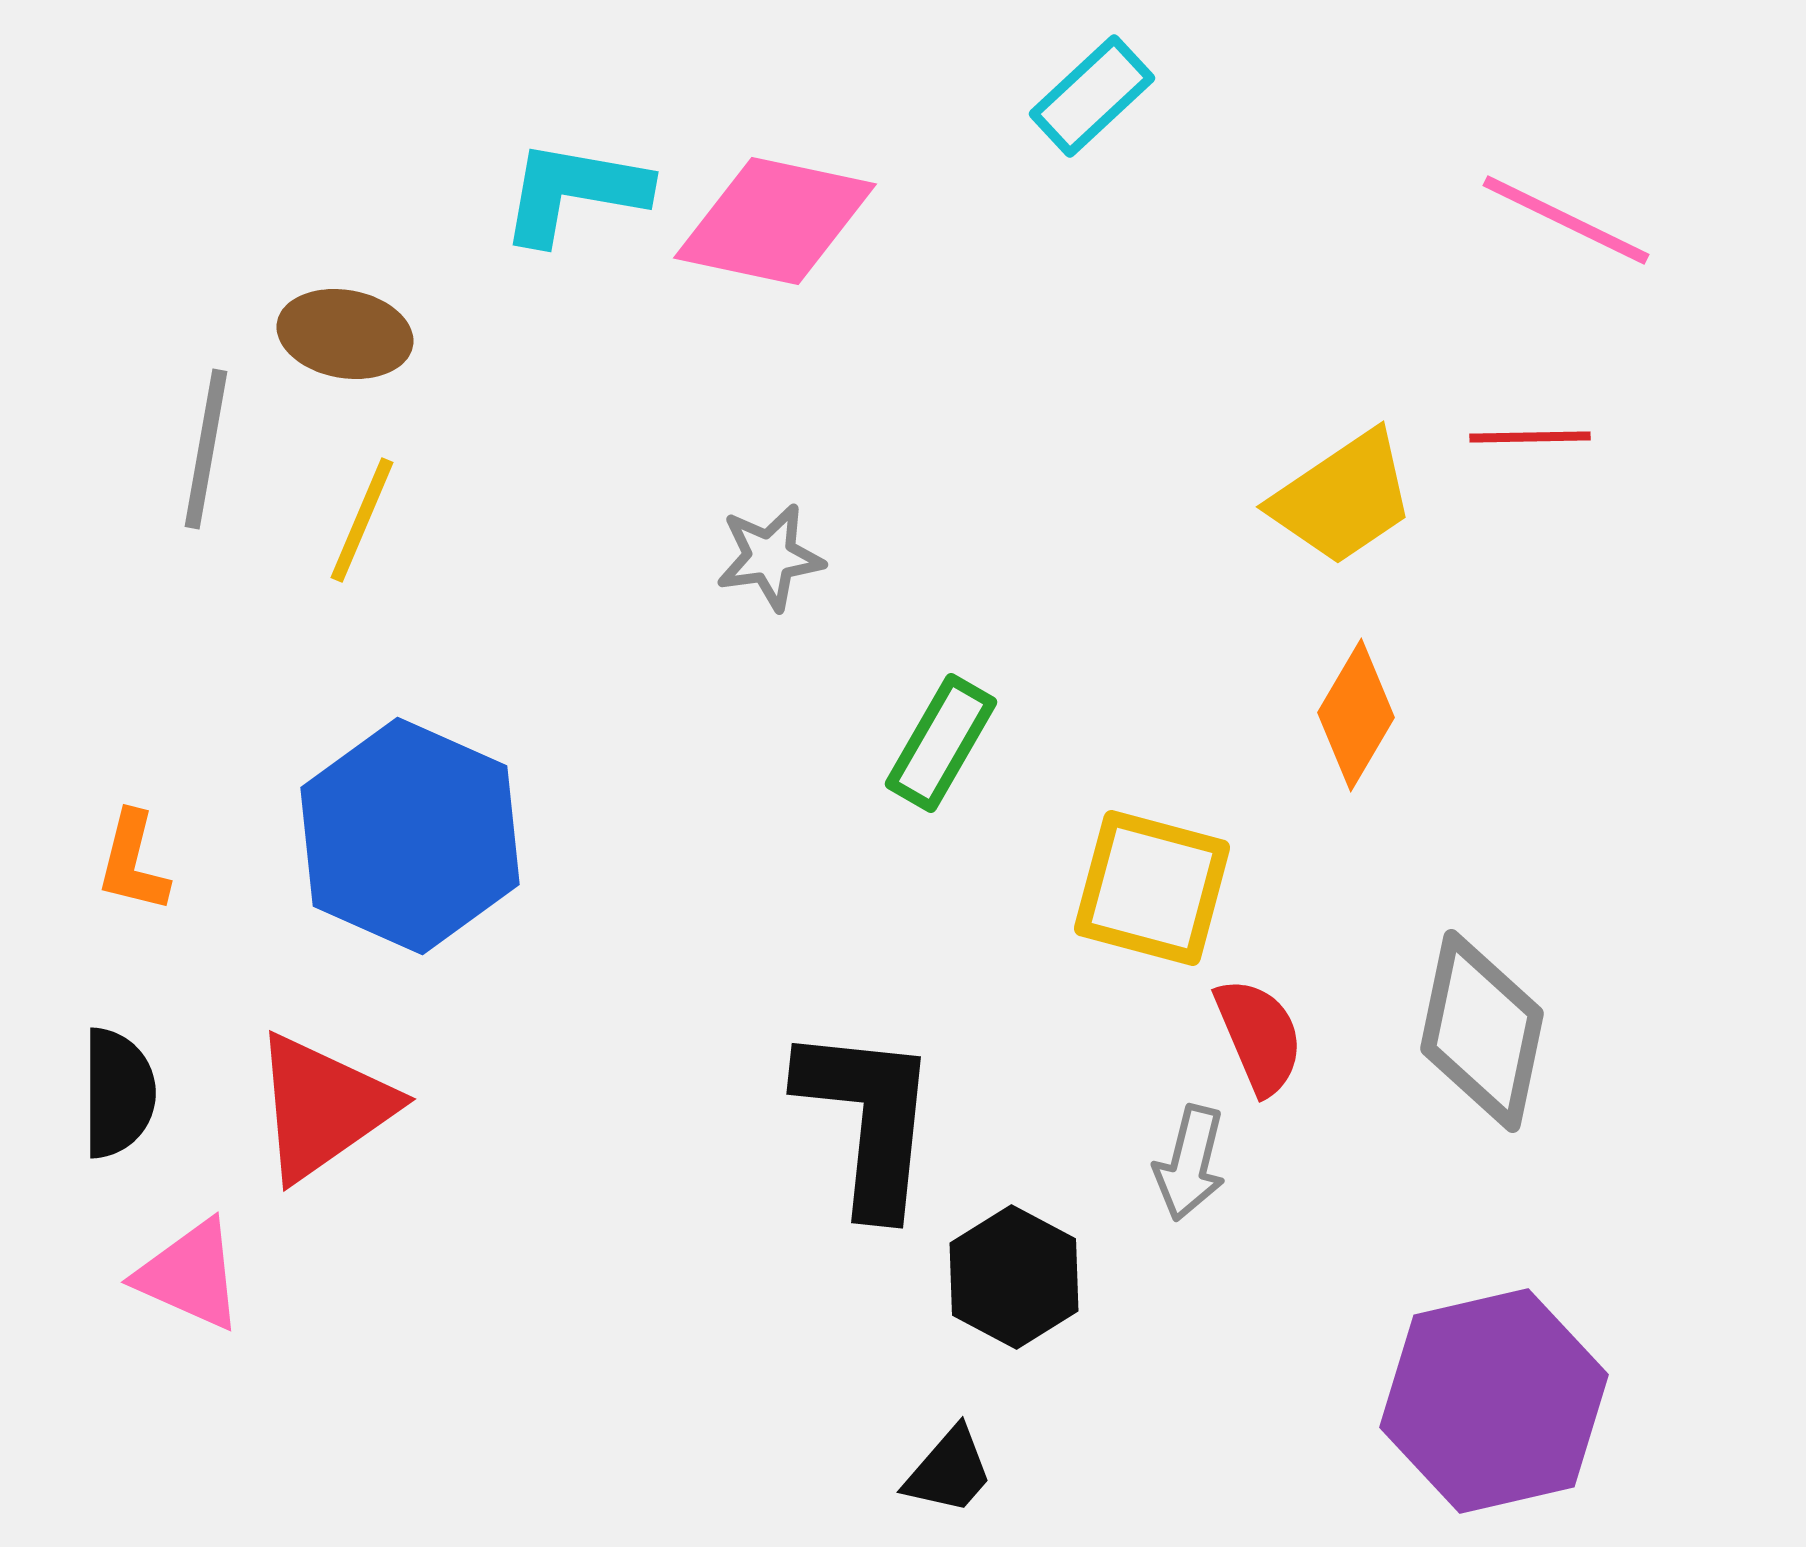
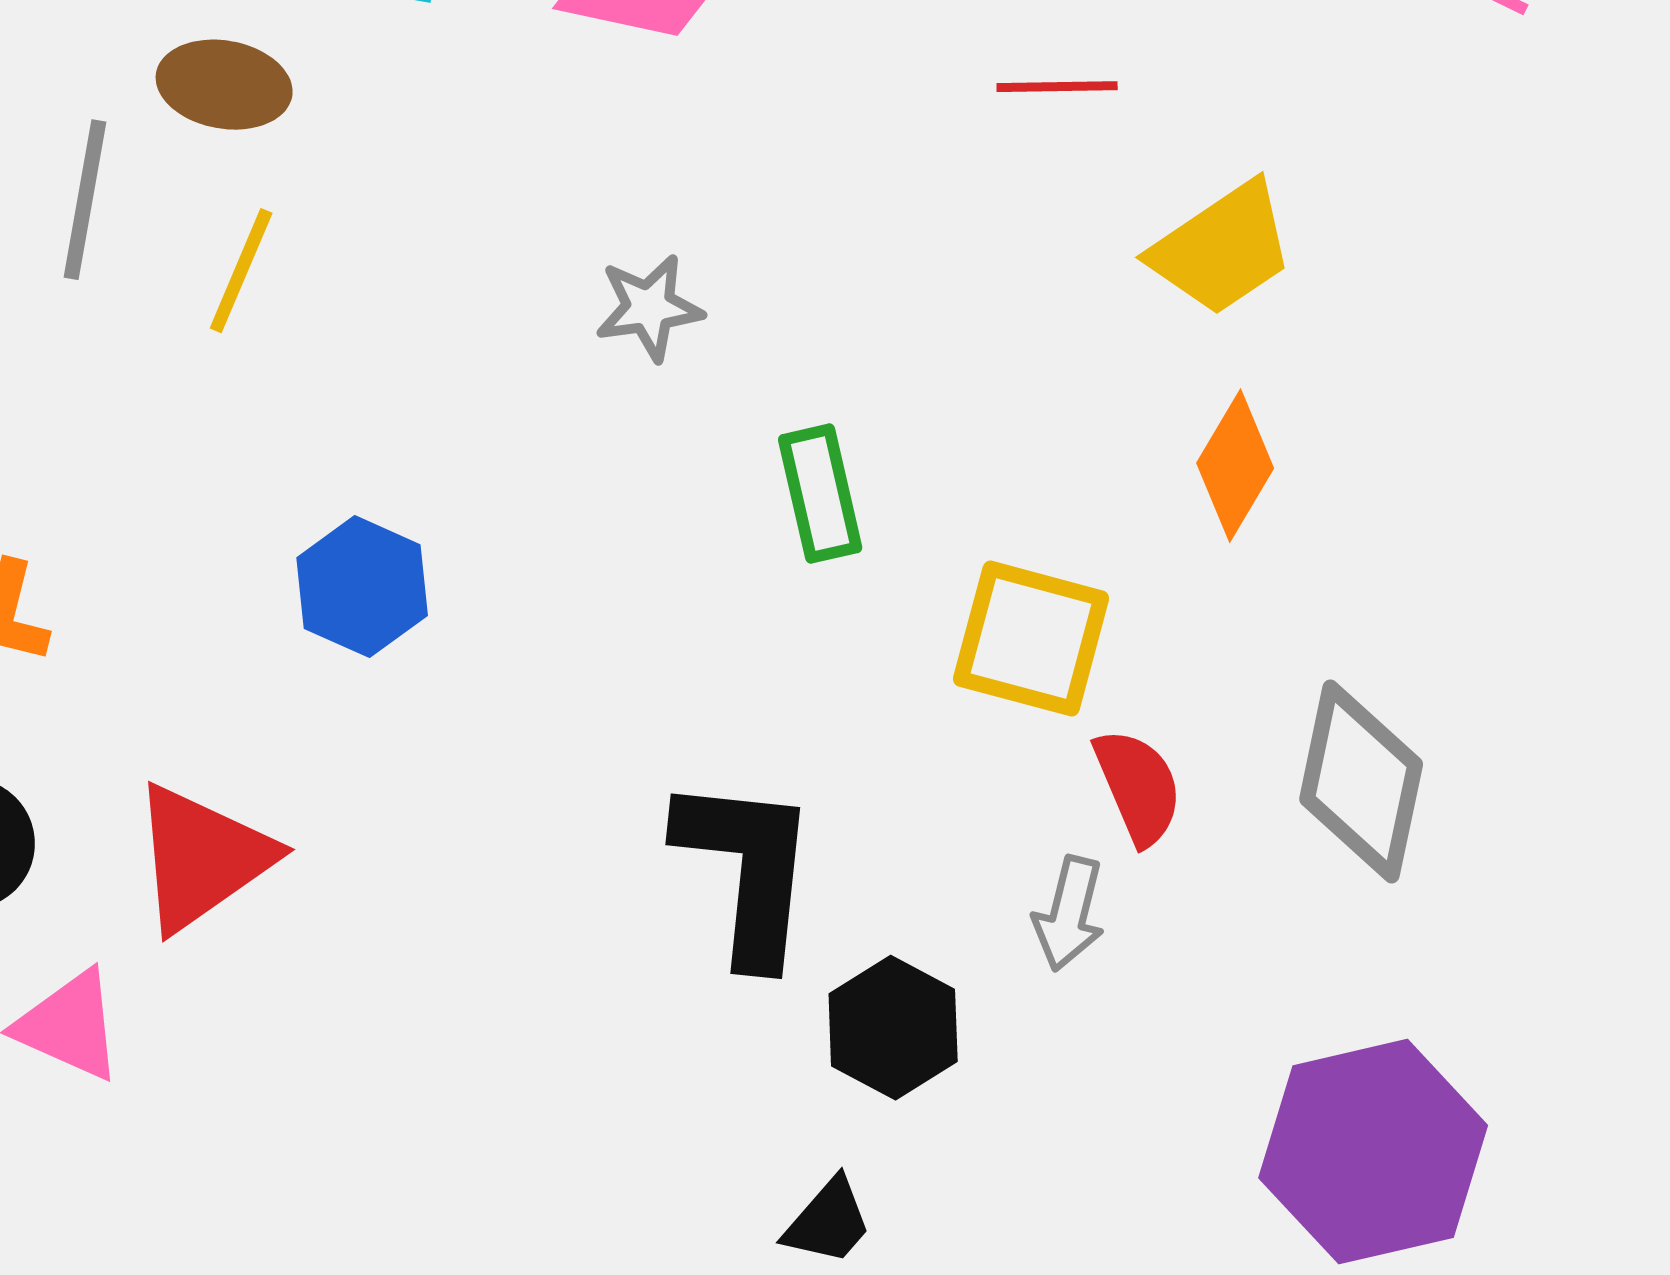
red line: (1530, 437) -> (1057, 87), moved
green rectangle: (941, 743) -> (820, 494), turned -43
blue hexagon: (410, 836) -> (362, 587), moved, size x0.6

